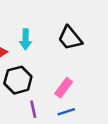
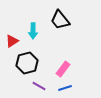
black trapezoid: (70, 38) -> (60, 20), moved
purple line: (33, 109) -> (39, 86), turned -48

